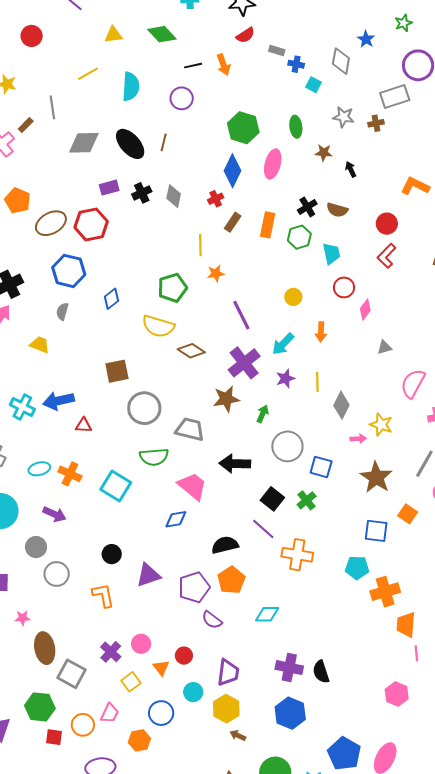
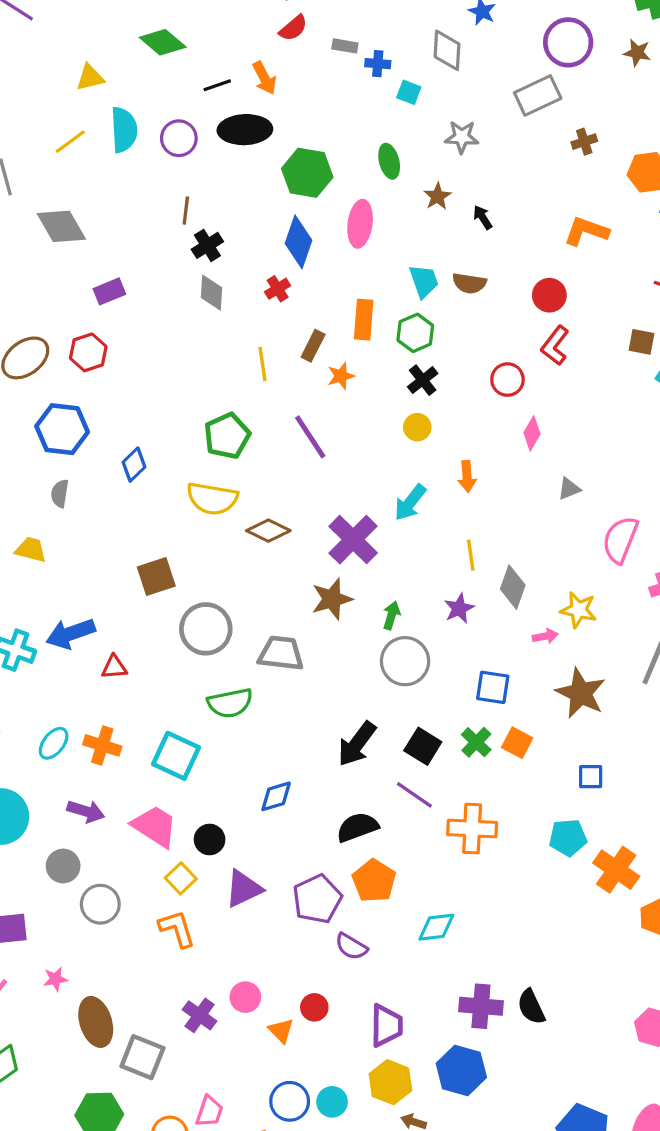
yellow triangle: (113, 35) -> (90, 77), moved
yellow line: (88, 74) -> (70, 142), moved
purple circle: (182, 98) -> (179, 138), moved
brown cross: (376, 123) -> (584, 142), moved
gray diamond: (84, 143) -> (61, 226), turned 68
black ellipse: (130, 144) -> (245, 130), moved, turned -44
brown star: (324, 153) -> (437, 196), turned -30
black cross: (142, 193) -> (207, 245), moved
black cross: (307, 207) -> (423, 380), moved
brown rectangle: (233, 222) -> (313, 346), moved
red hexagon: (91, 224) -> (88, 352), size x0.7
cyan trapezoid: (331, 254) -> (424, 281), moved
orange star: (216, 273) -> (341, 376), moved
red circle: (344, 287) -> (507, 380), moved
purple line: (241, 315) -> (310, 437), moved
purple star: (285, 379) -> (459, 608), moved
gray circle: (287, 446) -> (405, 661), moved
black arrow: (235, 464) -> (357, 744), moved, turned -48
cyan ellipse: (39, 469) -> (54, 743), turned -30
pink trapezoid: (192, 486) -> (155, 826), moved
orange square: (408, 514) -> (517, 743), moved
blue square: (376, 531) -> (591, 777), size x0.7
black circle: (112, 554) -> (210, 839), moved
orange cross: (385, 592) -> (616, 870), turned -32
yellow square: (131, 682) -> (181, 878), moved
cyan circle: (193, 692) -> (332, 1102), moved
blue hexagon: (290, 713) -> (461, 1070), moved

